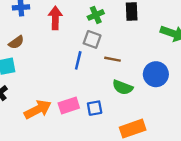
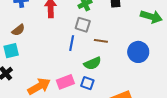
green semicircle: (123, 87) -> (93, 63), moved, turned -42
blue square: (95, 108) -> (87, 83), turned 32

